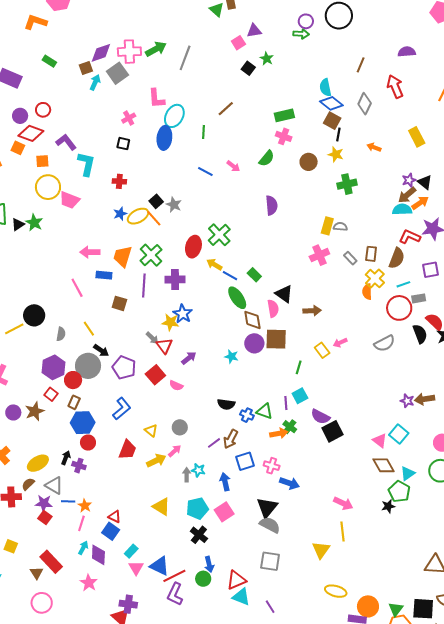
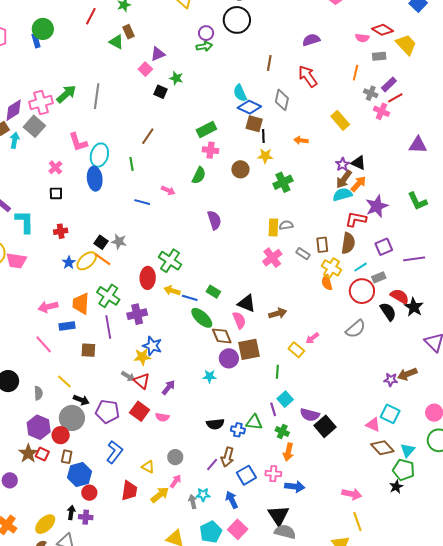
brown star: (35, 411) -> (28, 453), moved
orange arrow: (279, 433) -> (288, 452), moved, turned 126

